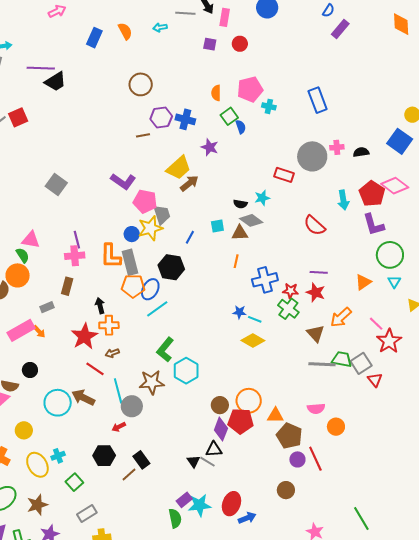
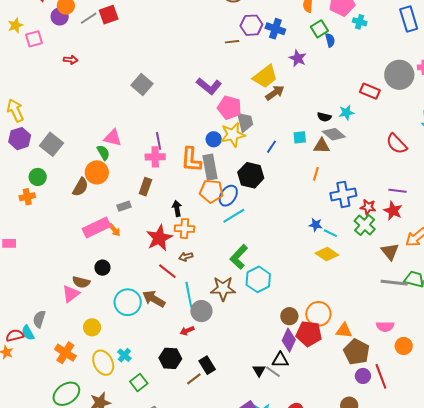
cyan cross: (58, 456) -> (124, 355), turned -32

